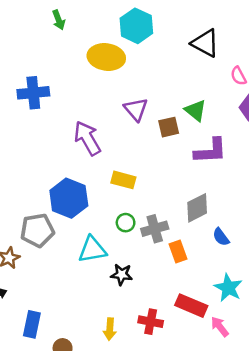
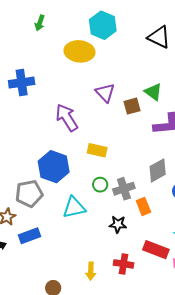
green arrow: (59, 20) -> (40, 23), turned 42
black star: (122, 274) -> (118, 224), moved
blue rectangle: (32, 324) -> (30, 236), moved, turned 60

